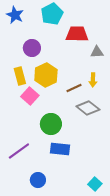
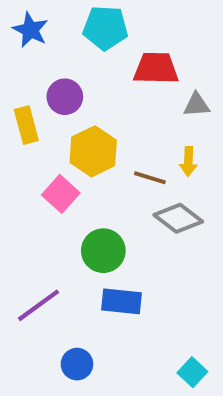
cyan pentagon: (52, 14) -> (105, 28), turned 30
yellow rectangle: (20, 76) -> (26, 125), moved
brown line: (74, 88) -> (150, 178), turned 42

